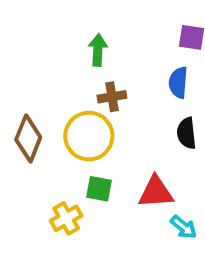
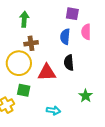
red triangle: (156, 192) -> (47, 72), moved
cyan arrow: (183, 227) -> (53, 110), moved, turned -32

